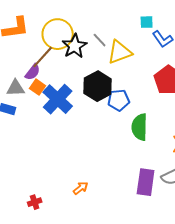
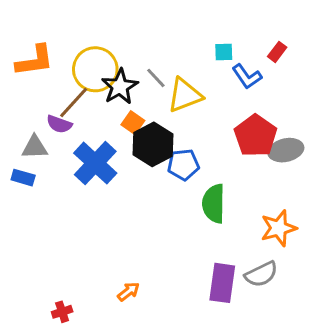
purple semicircle: (33, 72) -> (59, 124), turned 72
orange square: (38, 87) -> (133, 123), moved

